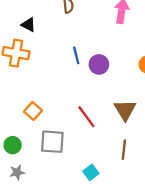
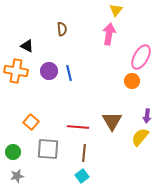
purple circle: (99, 64) -> (49, 71), moved
red line: (86, 117) -> (78, 127), turned -50
brown line: (124, 150) -> (84, 153), moved

